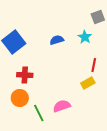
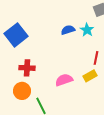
blue semicircle: (57, 40) -> (68, 30), moved
pink semicircle: (62, 106) -> (64, 80), moved

